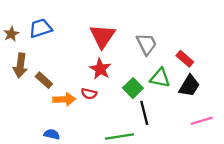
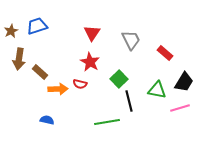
red triangle: (103, 36) -> (92, 33), size x0.7
green triangle: (160, 78) -> (157, 90), moved
black trapezoid: (189, 86) -> (184, 82), moved

